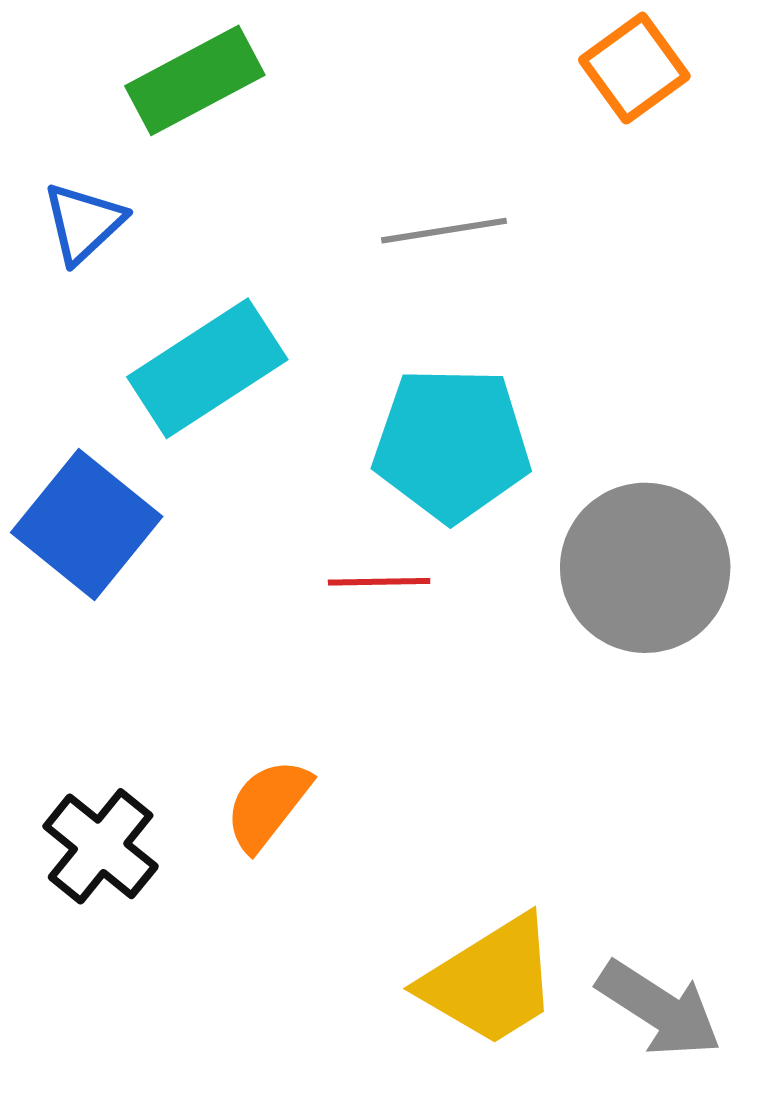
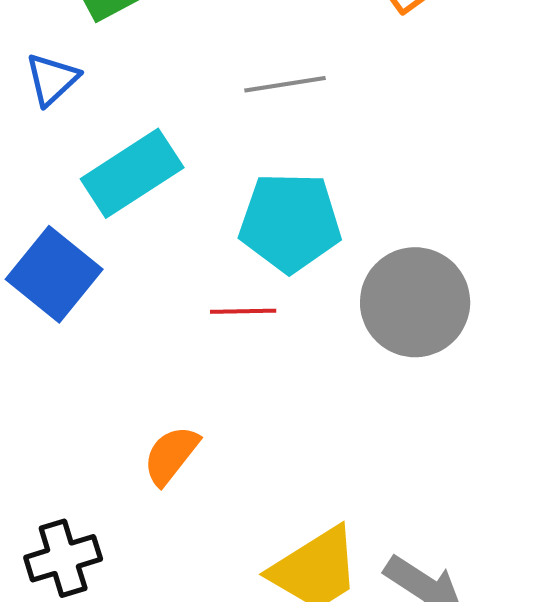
black cross: (101, 846) -> (63, 558), moved, turned 34

